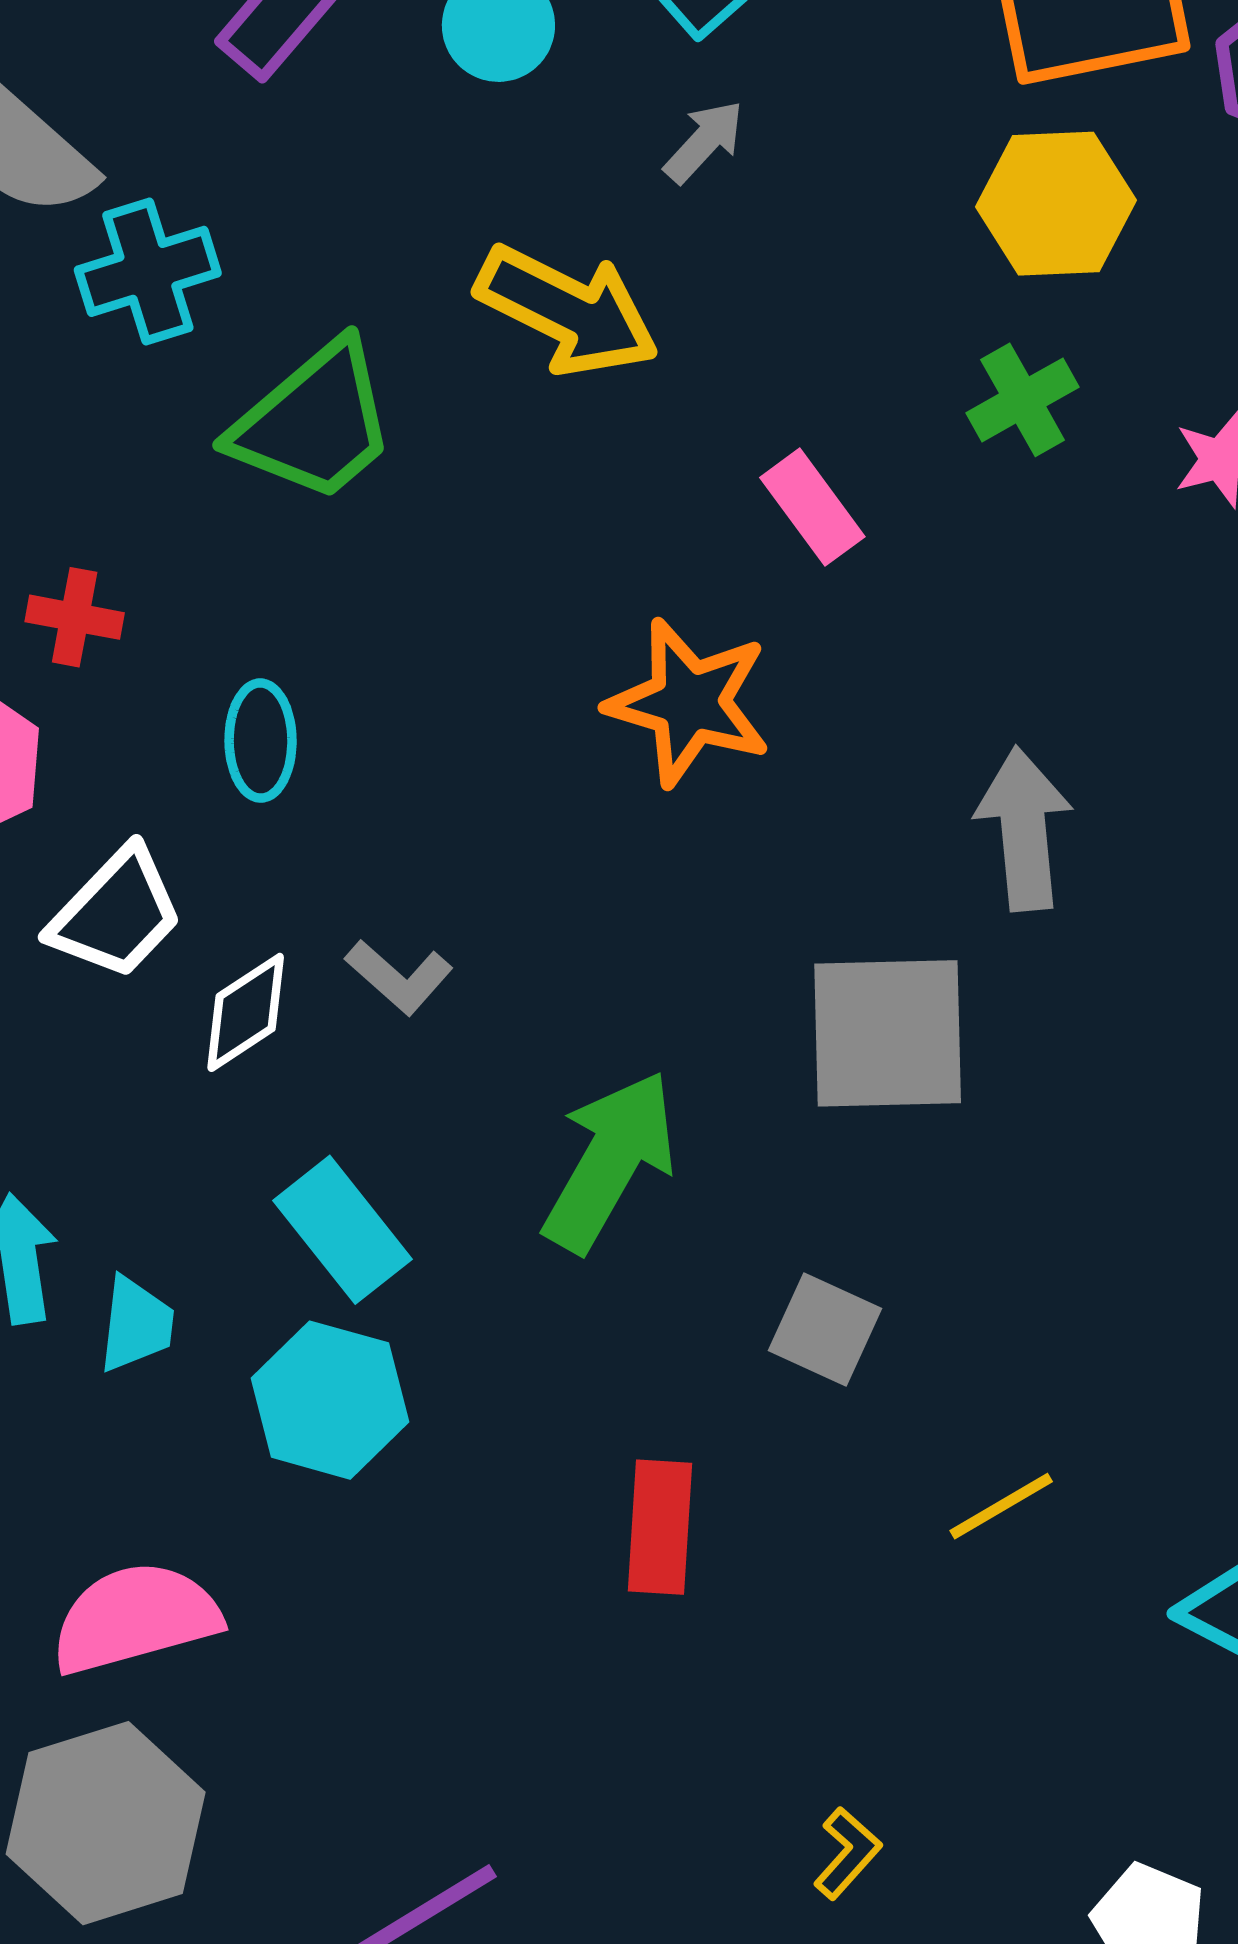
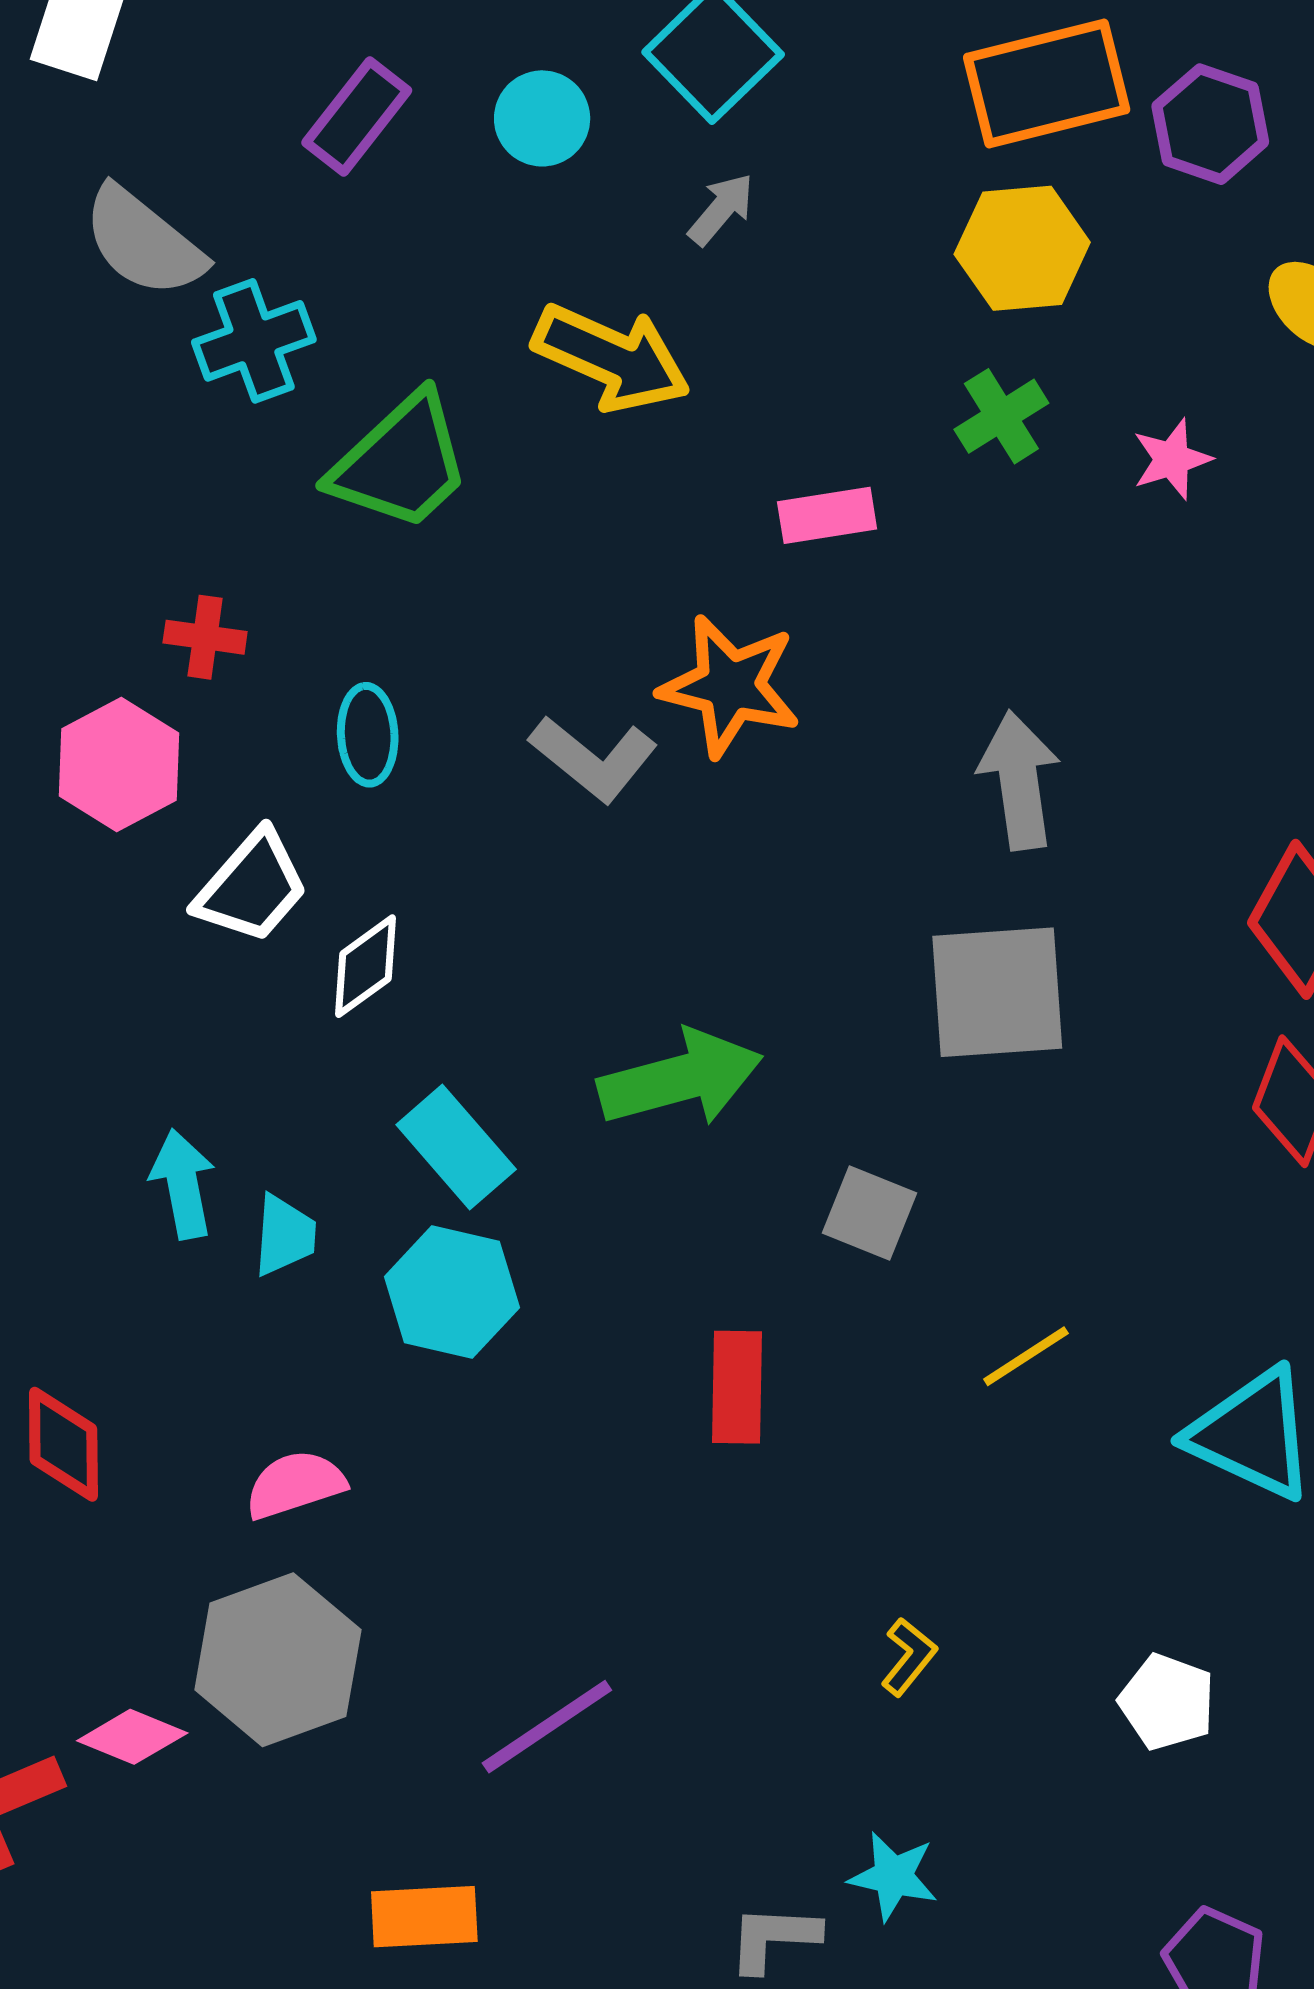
pink rectangle: (812, 507) -> (827, 515), turned -60
gray L-shape: (399, 977) -> (594, 759), moved, size x1.4
gray square: (888, 1033) -> (997, 992), moved
green arrow: (610, 1161) -> (680, 1078), turned 48
pink semicircle: (135, 1618) -> (295, 1485), size x0.7

